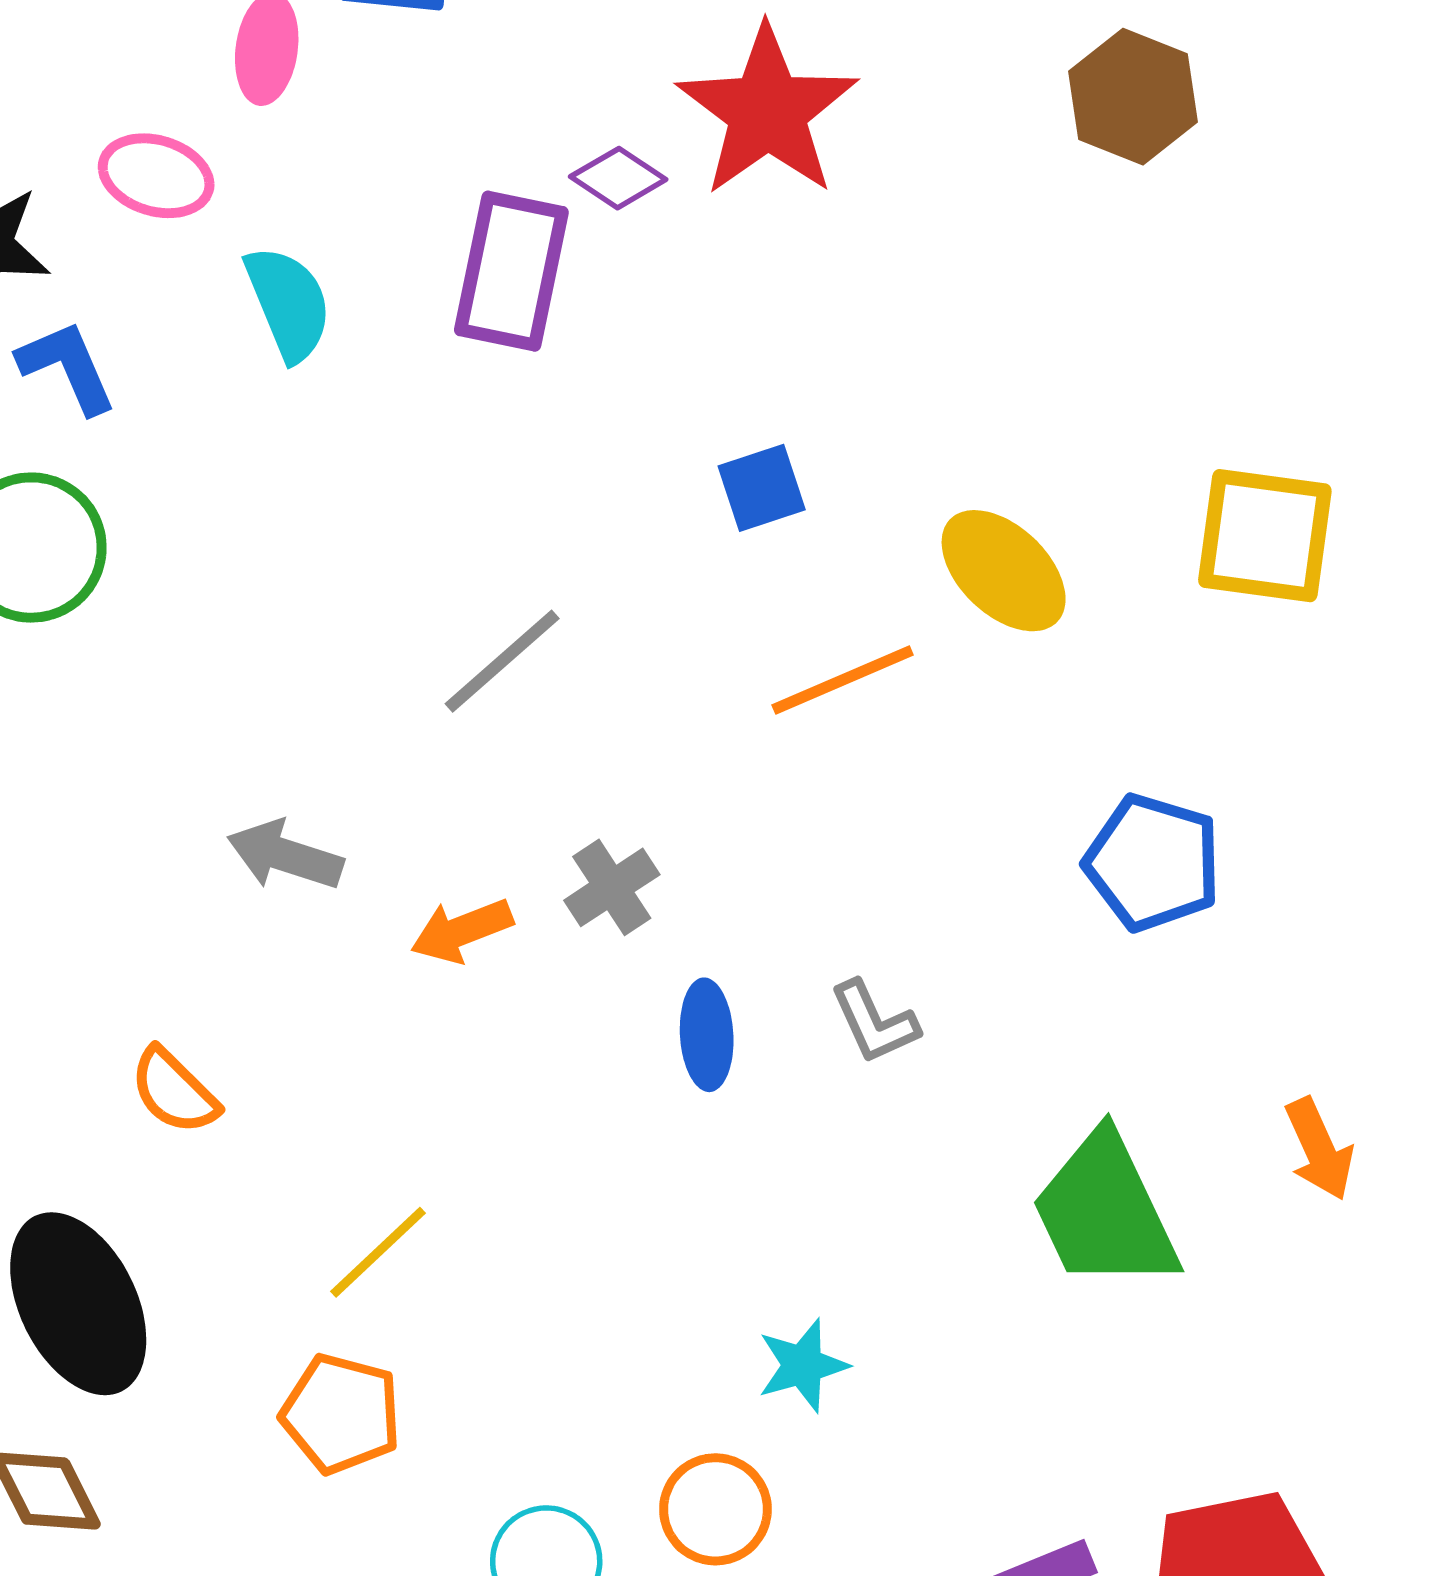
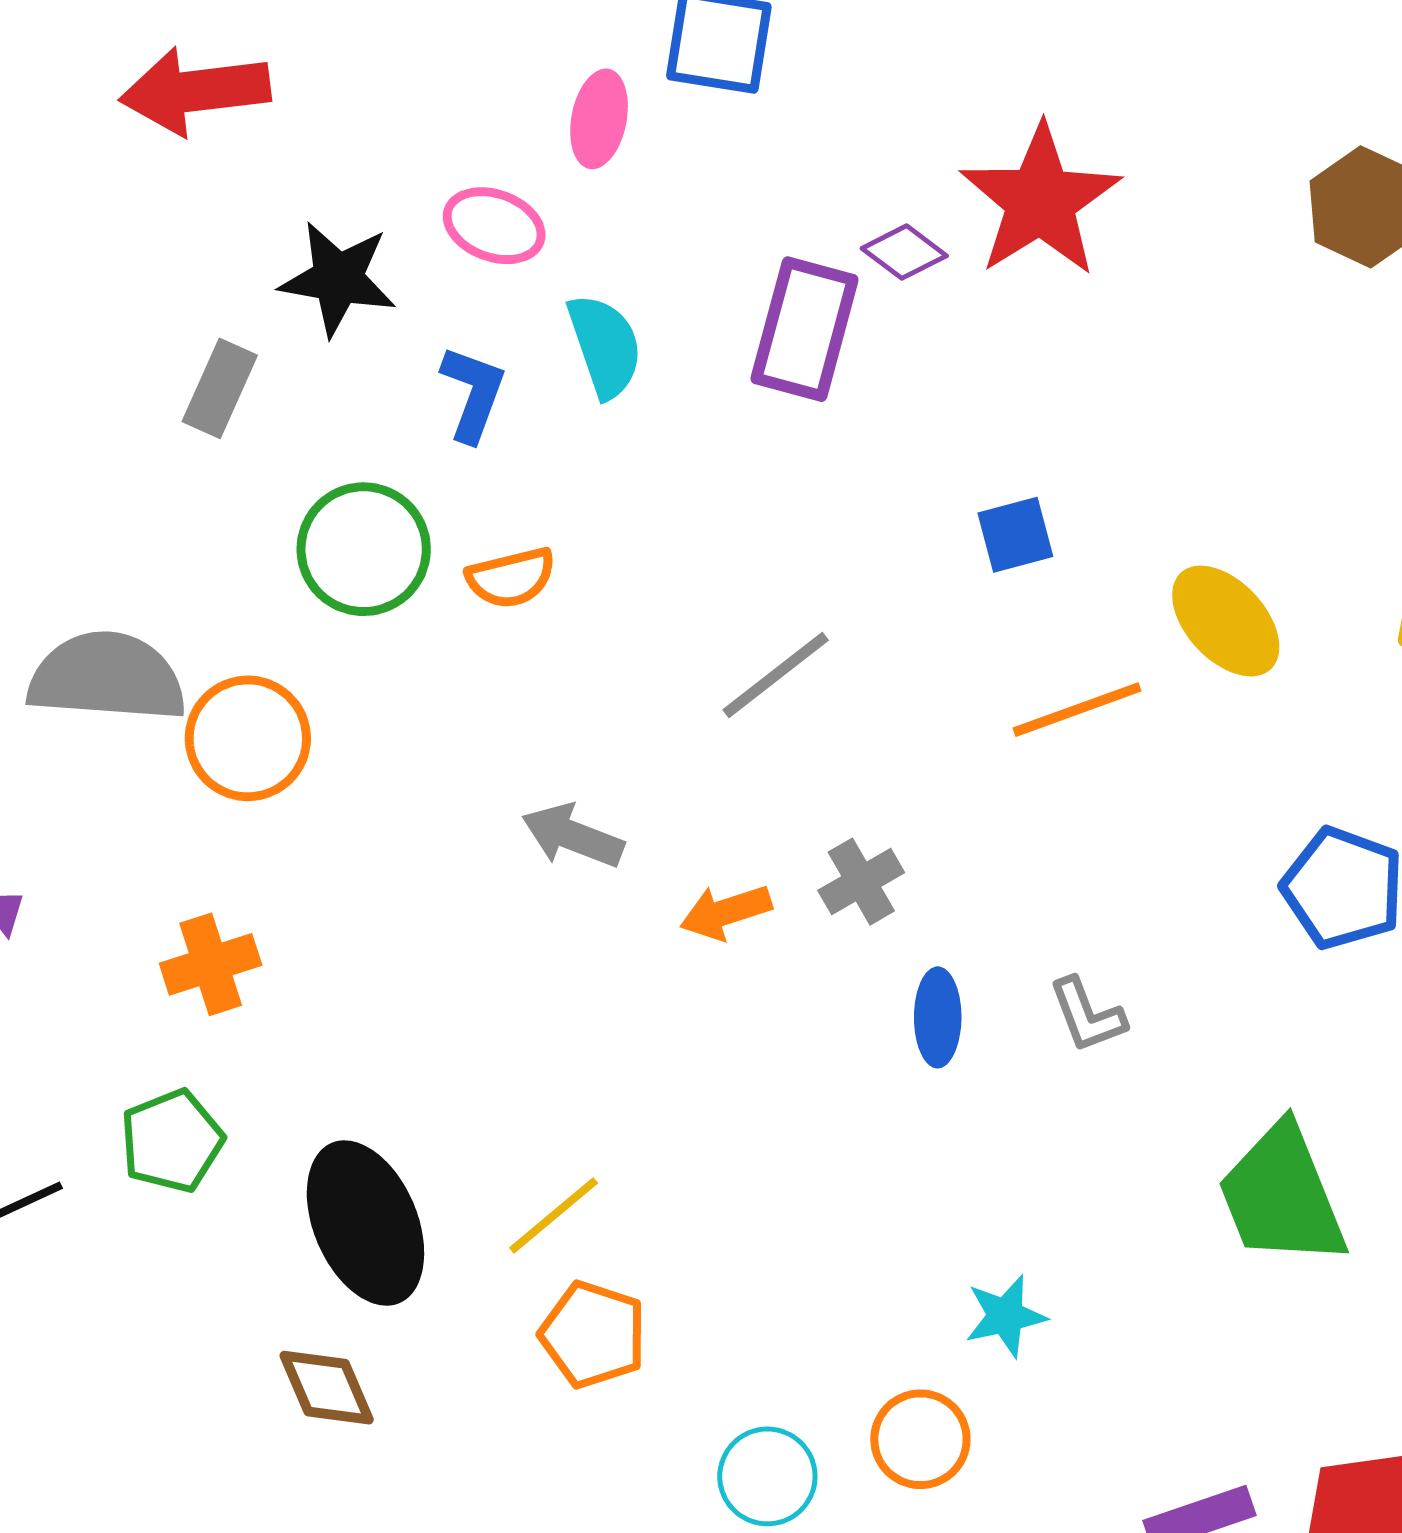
blue L-shape: (67, 367) -> (473, 394), moved, turned 40
orange semicircle: (174, 1091) -> (511, 578), moved, turned -62
yellow line: (378, 1252) -> (554, 1215), moved

